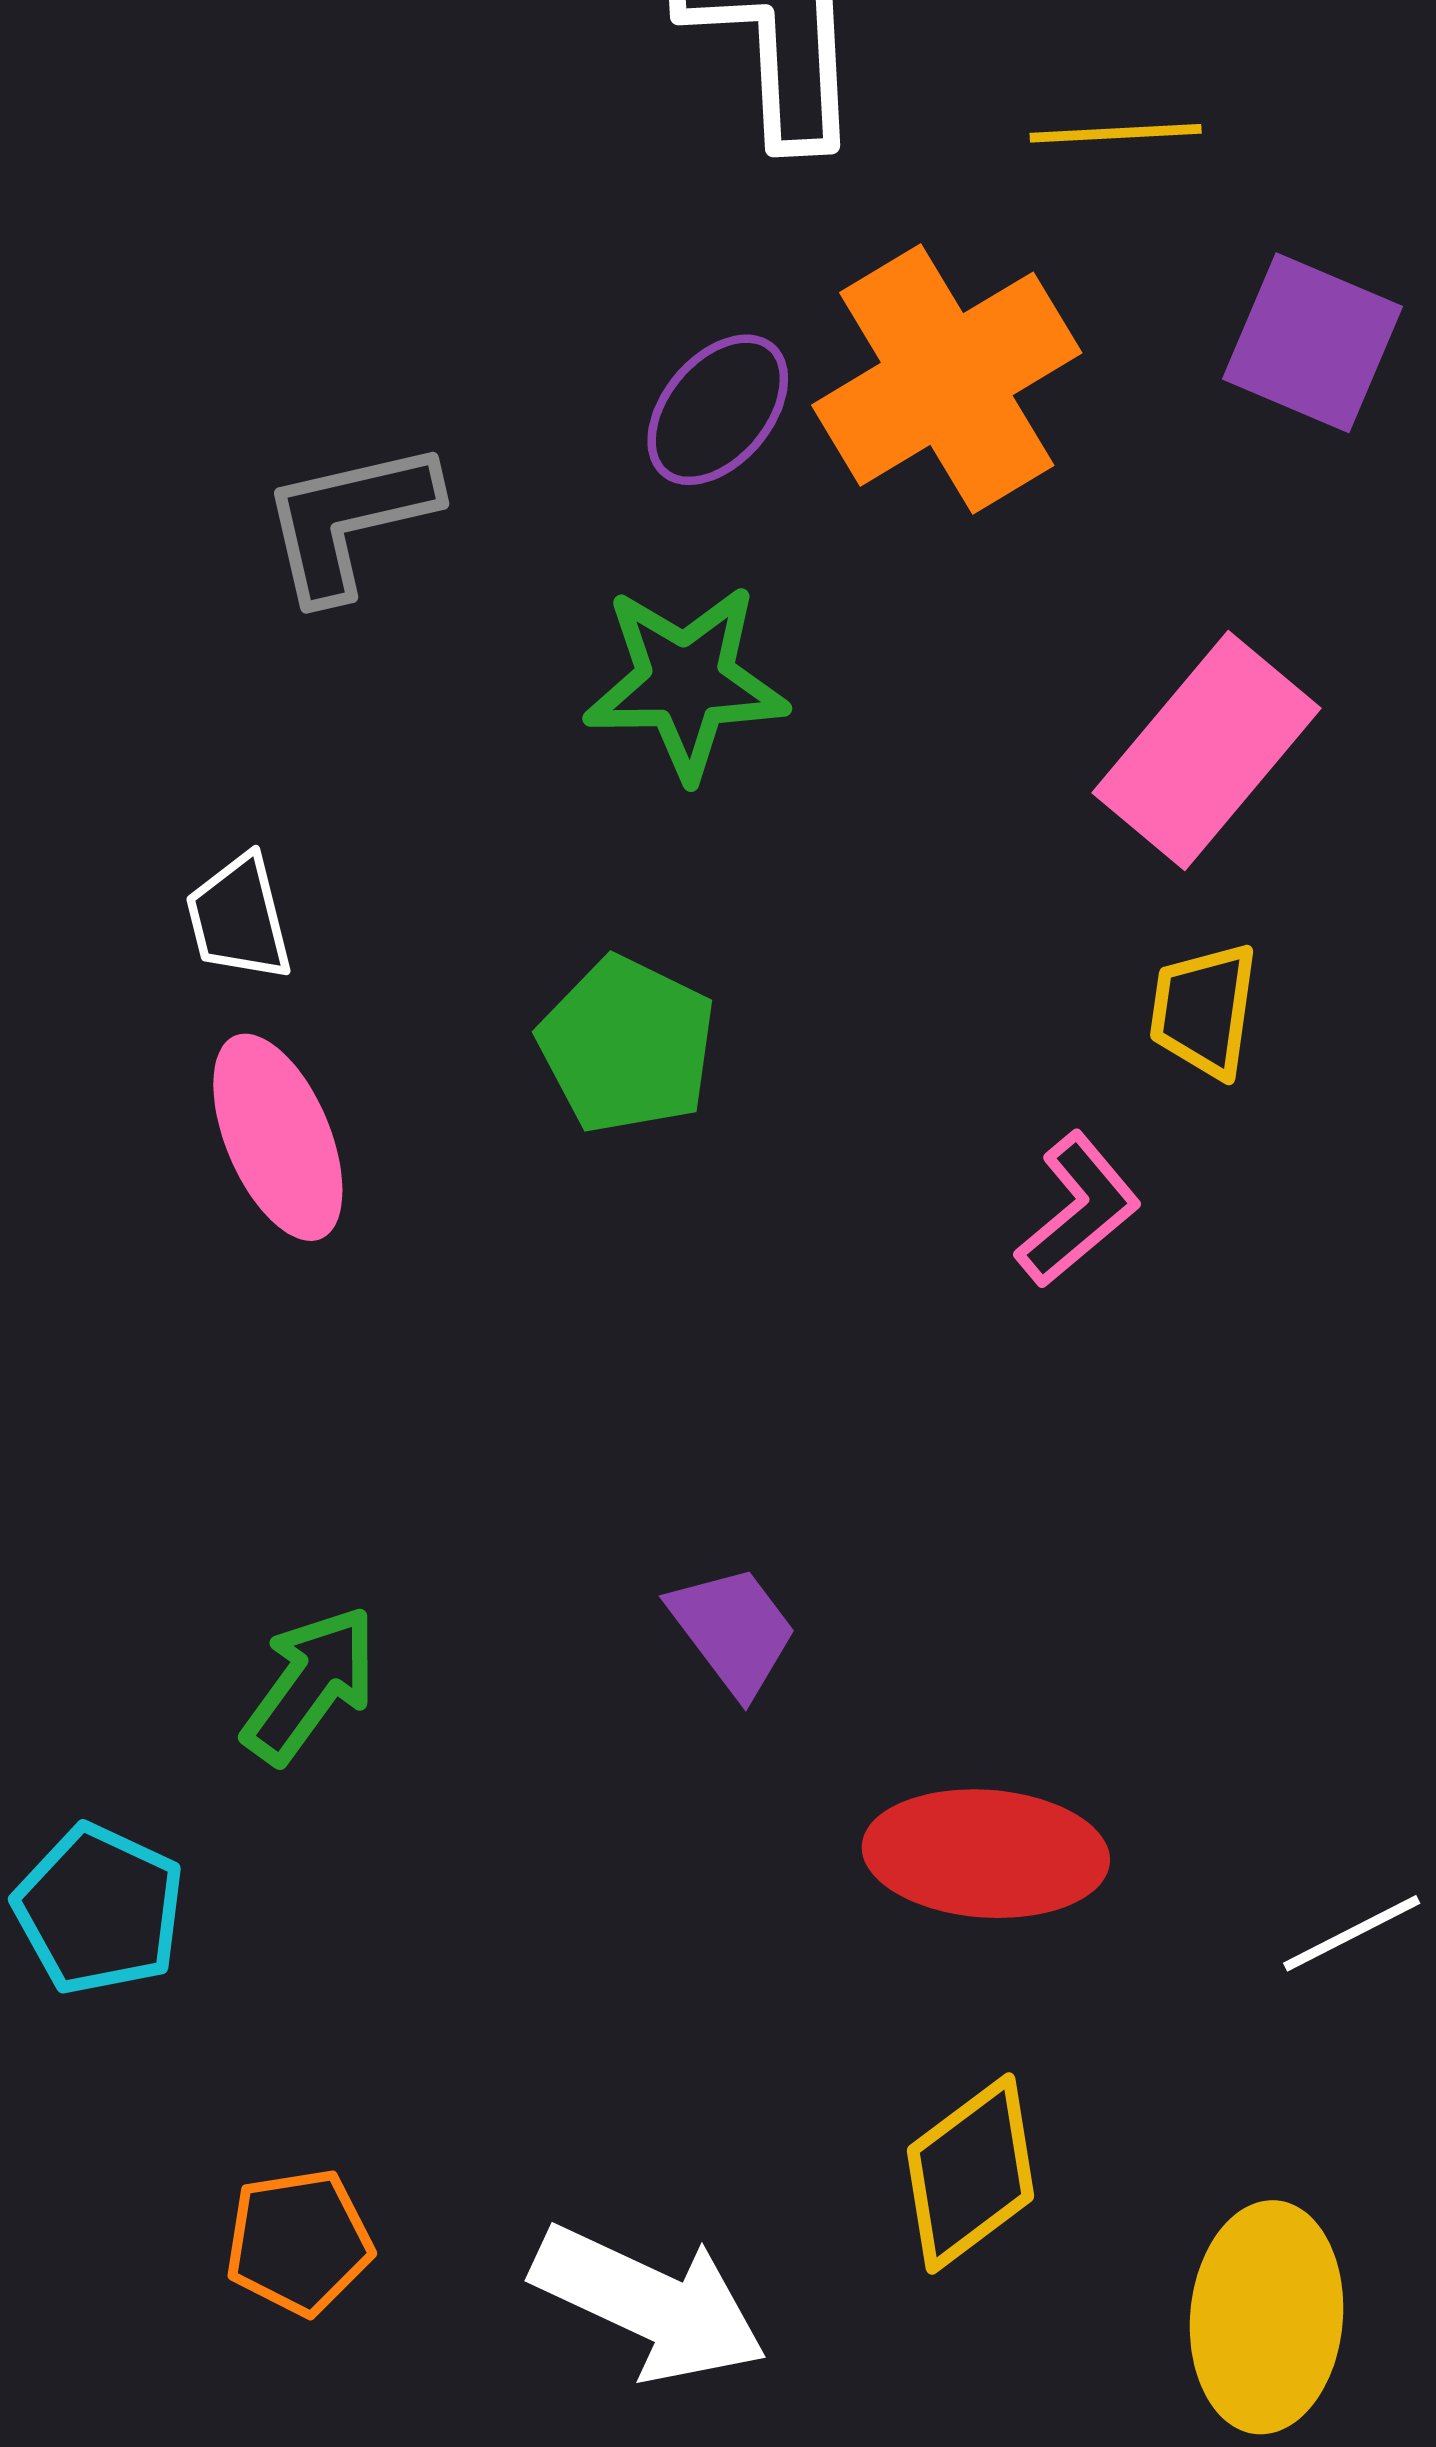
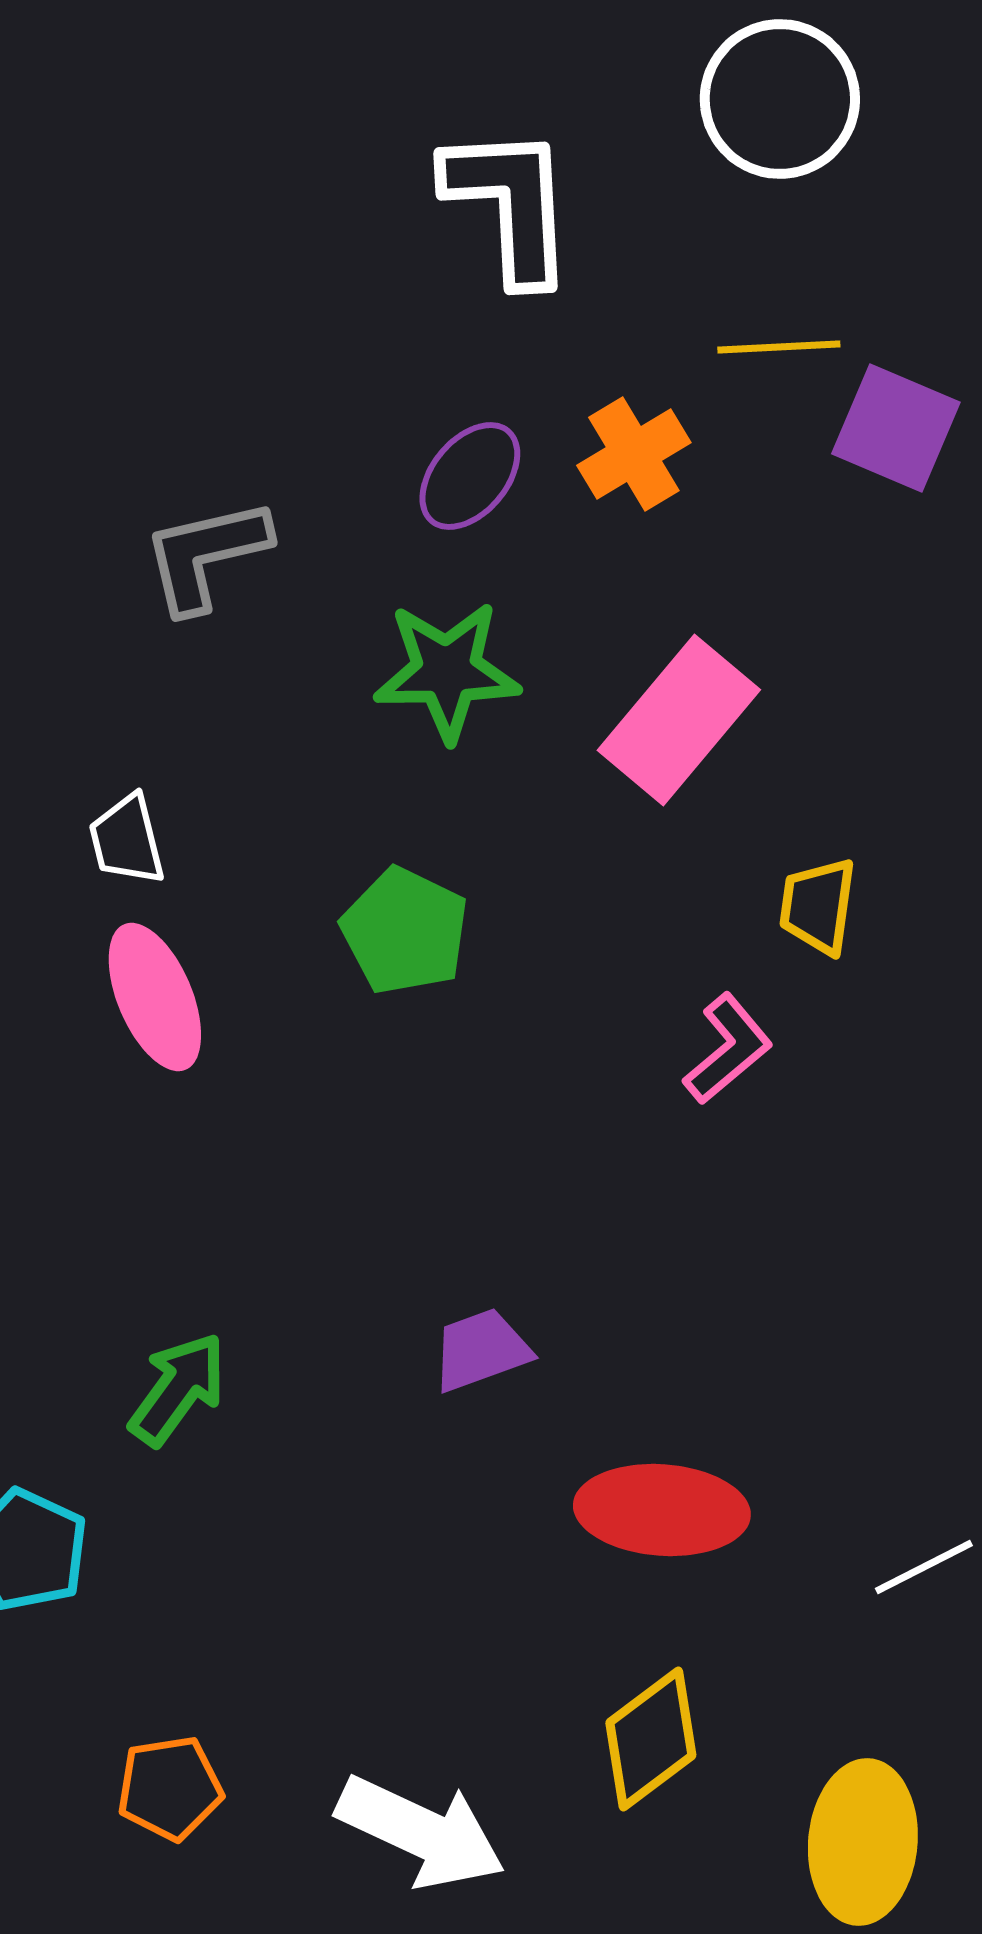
yellow line: (1116, 133) -> (779, 347), moved
orange cross: (947, 379) -> (634, 454), size x0.6
pink rectangle: (1206, 750) -> (679, 720), moved
purple trapezoid: (733, 1630) -> (481, 1350), turned -73

